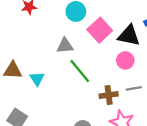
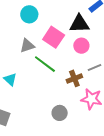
pink square: (100, 30) -> (54, 37), moved

